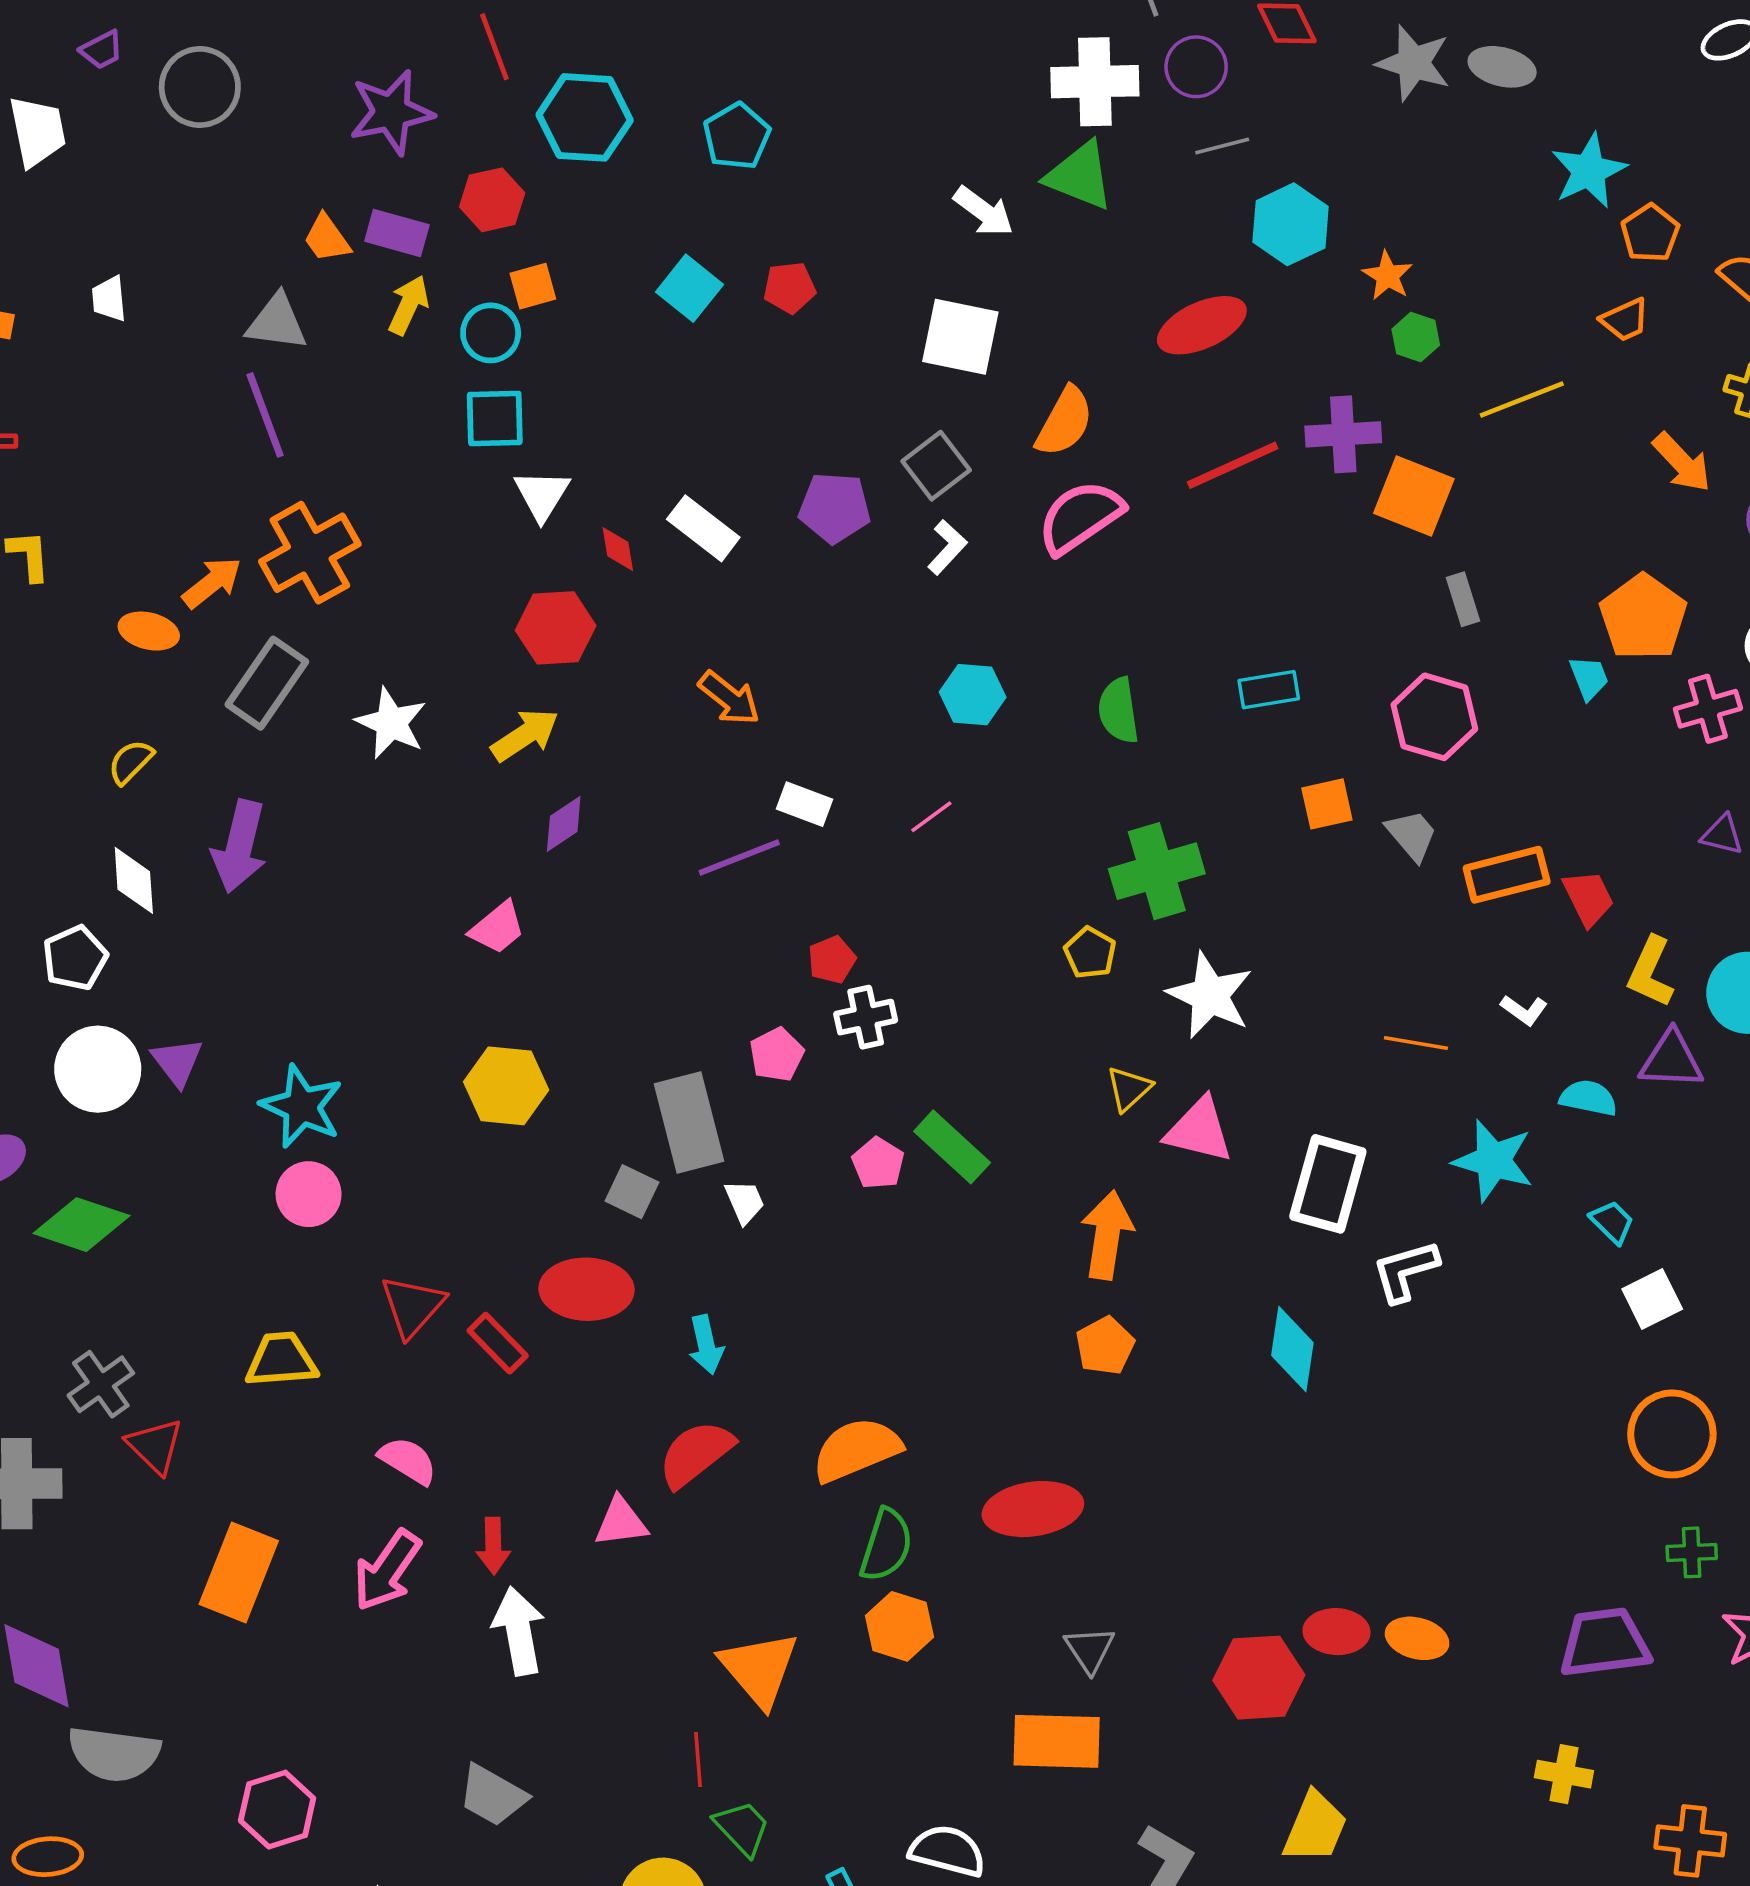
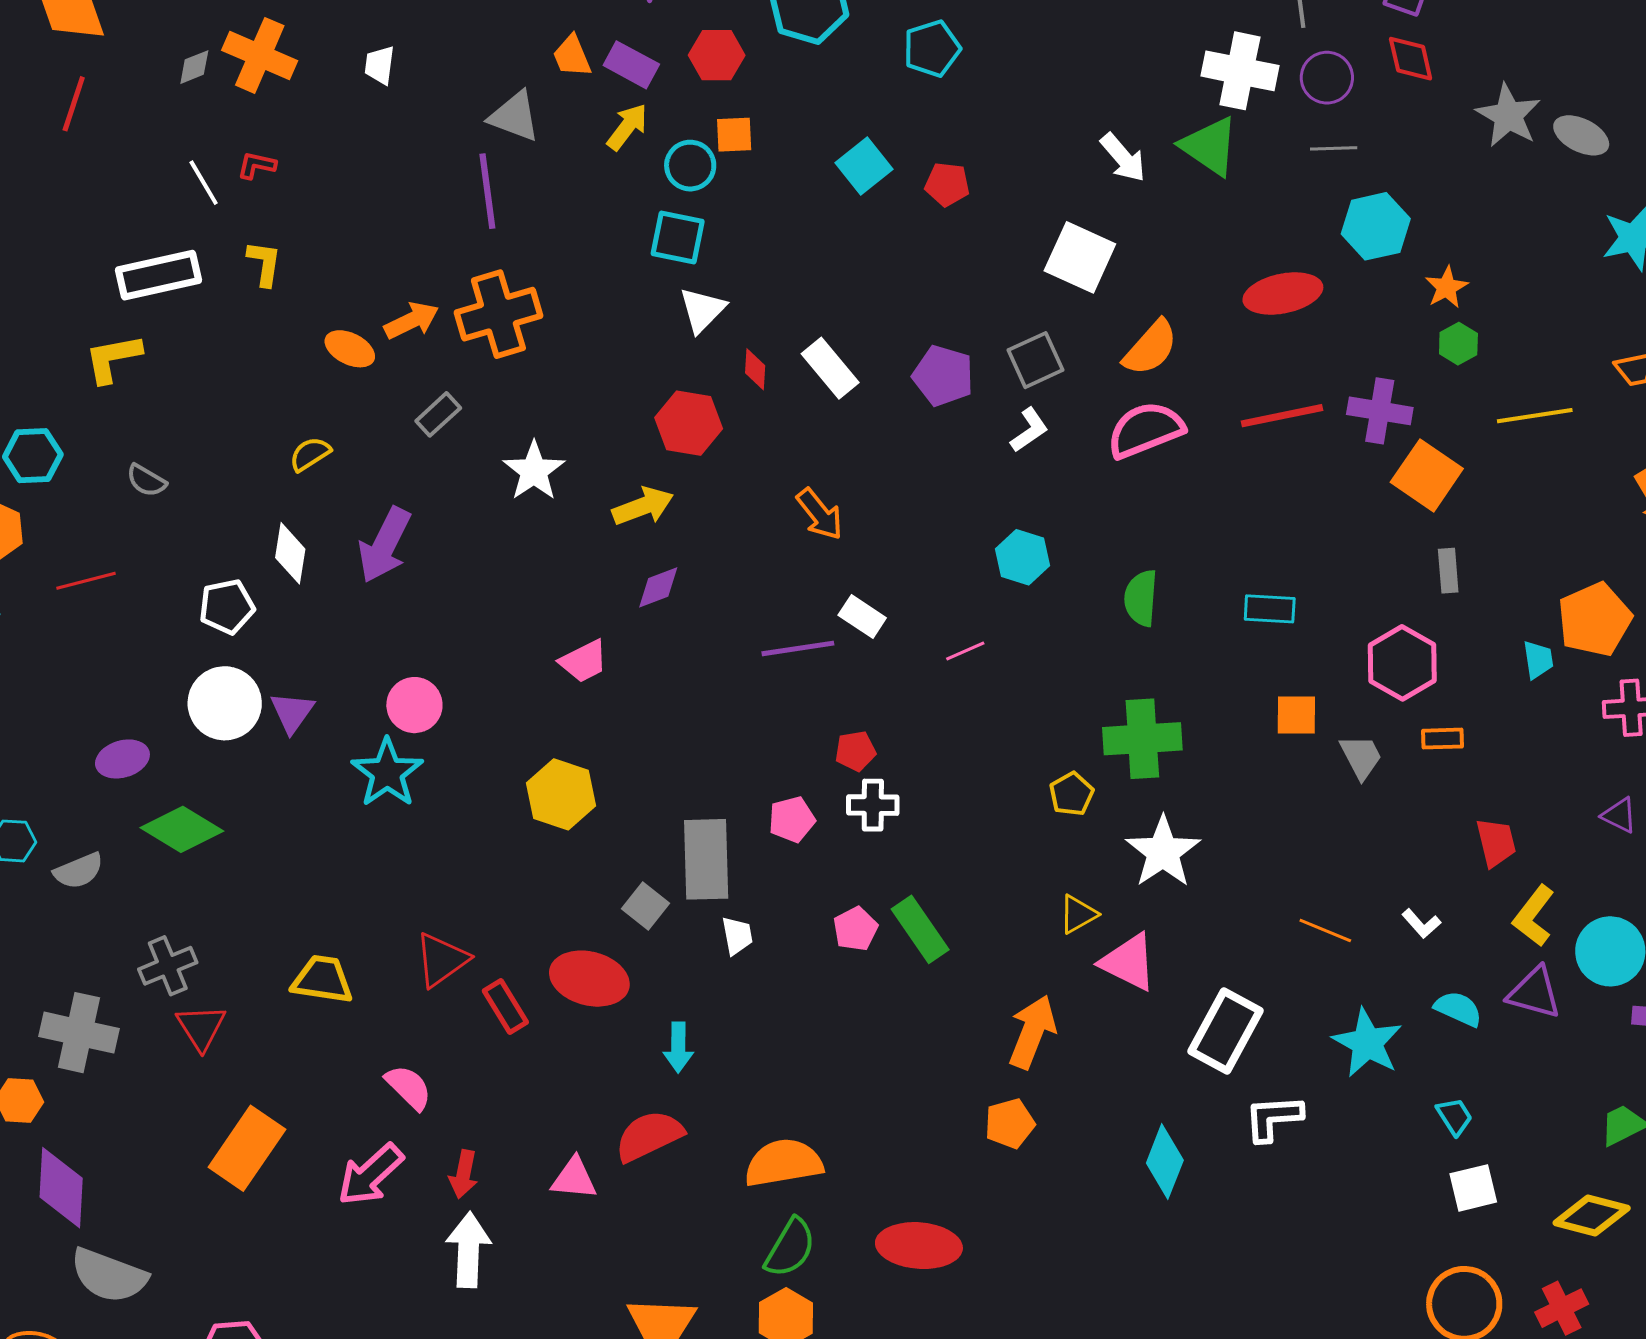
gray rectangle: (267, 683) -> (438, 414), size x0.6
orange rectangle: (1507, 875) -> (1443, 739), moved, size x0.6
pink circle: (309, 1194) -> (414, 705), moved

